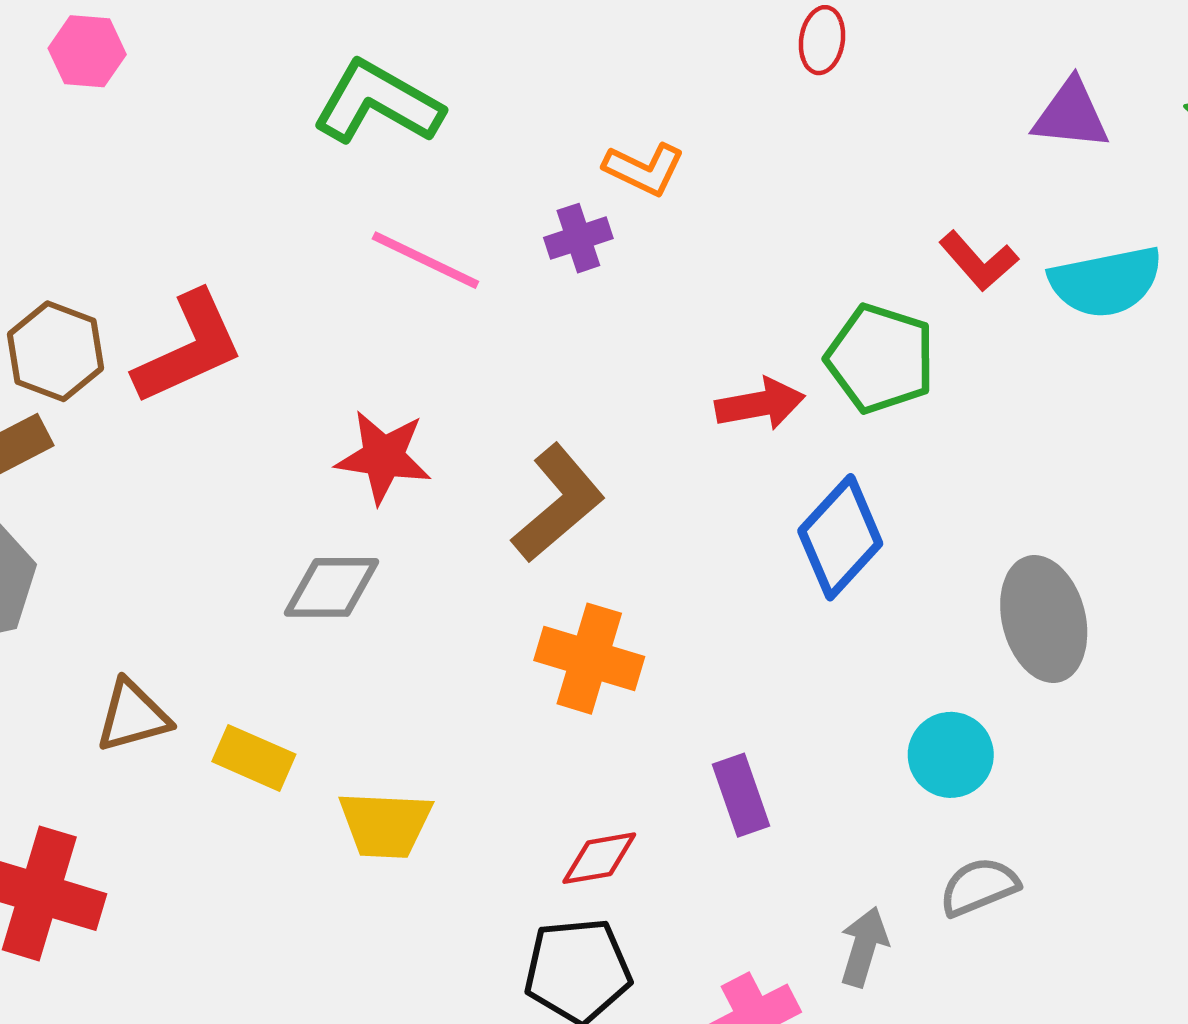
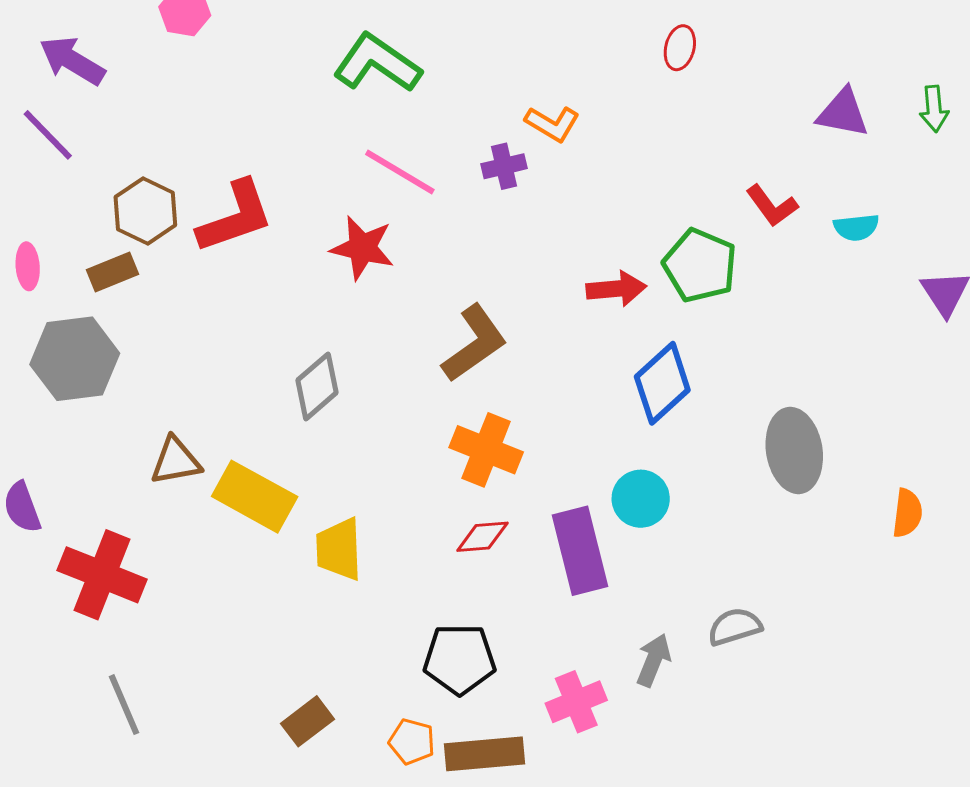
cyan semicircle: (1106, 282) -> (856, 227), size x0.6
red star: (383, 457) -> (362, 248), moved
gray diamond: (332, 587) -> (317, 386), turned -46
cyan circle: (951, 755) -> (641, 499), moved
yellow rectangle: (254, 758) -> (255, 497), size x1.5
purple rectangle: (741, 795) -> (580, 551), size x1.6
yellow trapezoid: (385, 825) -> (339, 549), turned 80
red diamond: (599, 858) -> (482, 537), moved

